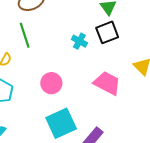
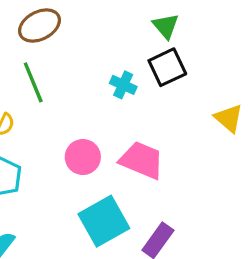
pink trapezoid: (107, 83) -> (142, 160), moved

